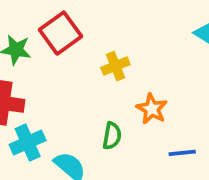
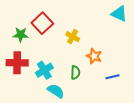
yellow cross: (115, 66) -> (73, 37), turned -32
cyan cross: (28, 142) -> (44, 70), moved

